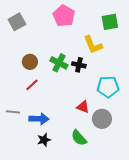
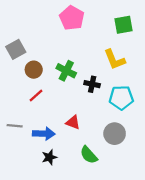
gray square: (17, 22) -> (16, 49), moved
yellow L-shape: (93, 45) -> (115, 60), moved
black cross: (79, 65) -> (92, 84), moved
red triangle: (83, 107) -> (73, 122), moved

